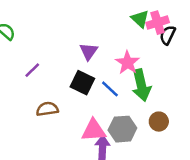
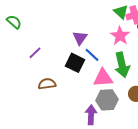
pink star: (127, 63) -> (120, 36), moved
blue line: (110, 89) -> (92, 55), moved
pink triangle: (94, 130) -> (103, 78), moved

